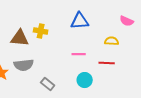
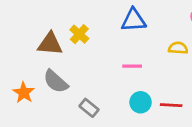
yellow cross: (41, 31) -> (79, 34), turned 32
red line: (107, 63) -> (171, 105), moved
gray semicircle: (24, 65) -> (56, 81), turned 48

